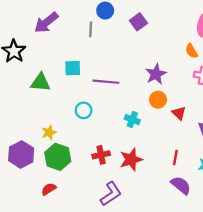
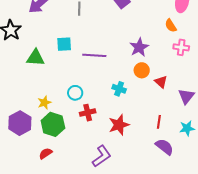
cyan circle: (84, 110) -> (75, 93), moved
red cross: (101, 155) -> (88, 113), moved

